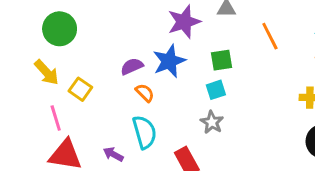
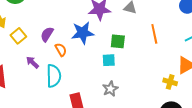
purple semicircle: (132, 66) -> (47, 34), moved, turned -49
gray star: (212, 122) -> (110, 89), moved
purple arrow: (113, 154) -> (32, 62), moved

